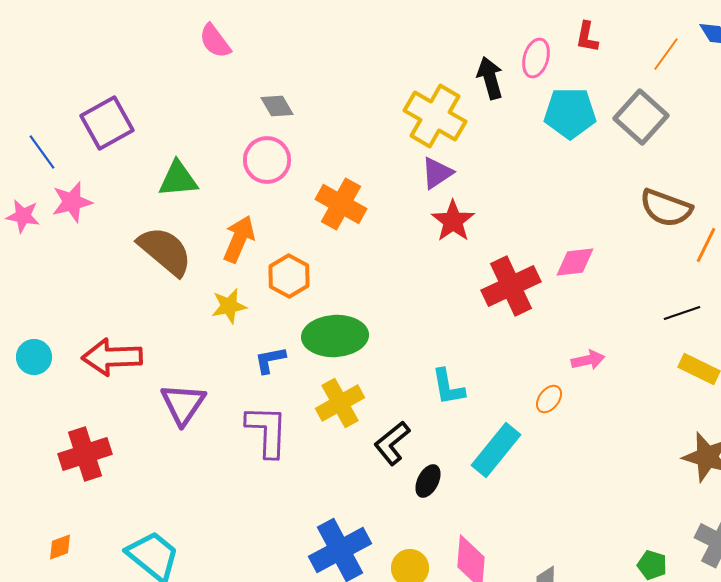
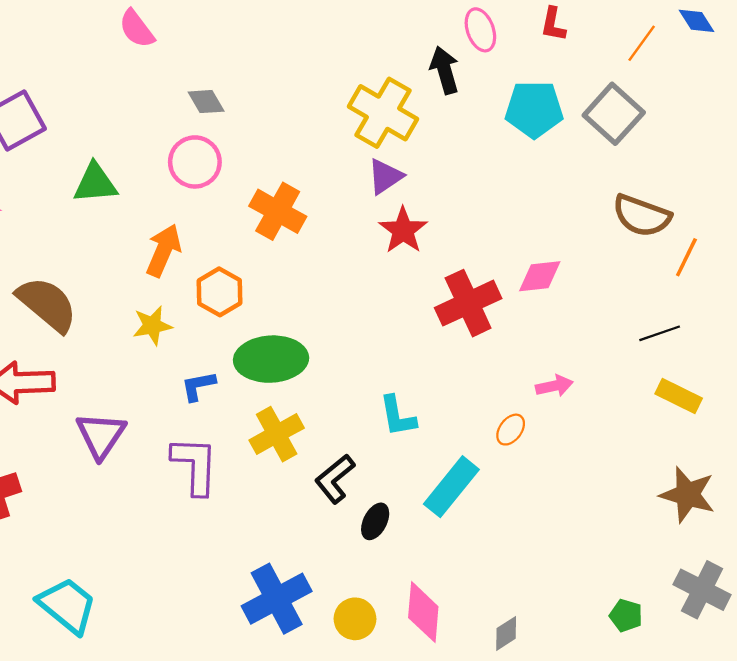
pink ellipse: (536, 58) -> (480, 30), moved, turned -36
brown semicircle: (165, 251) -> (47, 304), moved

